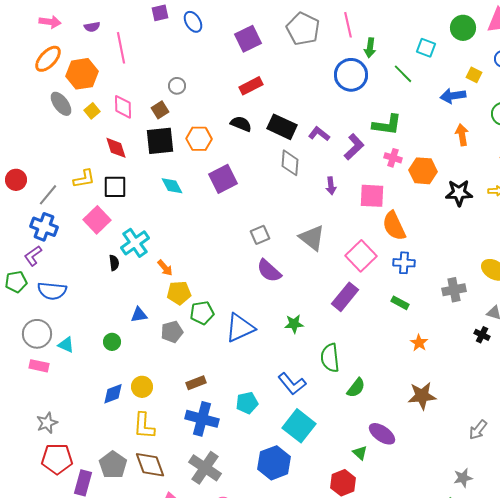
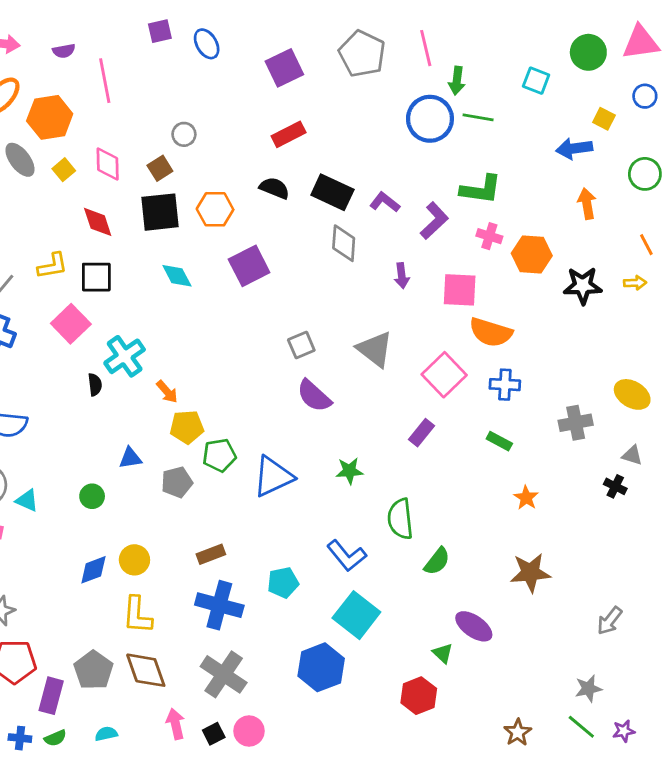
green line: (403, 74) -> (478, 117), moved, turned -35
orange semicircle: (394, 226) -> (491, 332), turned -48
purple rectangle: (345, 297) -> (422, 433), size x0.7

